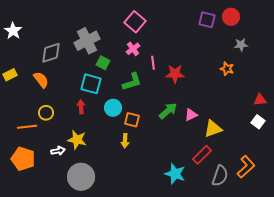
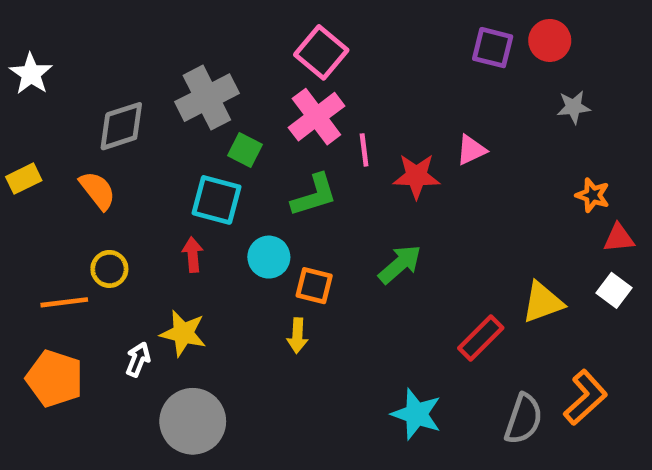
pink cross: (133, 49) -> (316, 117), size x1.6
orange star: (227, 69) -> (593, 195), moved
pink triangle: (191, 115) -> (471, 150), moved
yellow triangle: (213, 129) -> (543, 302), moved
white arrow: (58, 151) -> (138, 359), turned -56
red rectangle: (202, 155) -> (481, 338), moved

